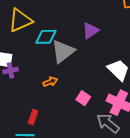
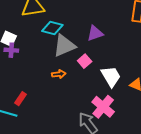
orange arrow: (50, 82) -> (59, 74), moved
pink square: (83, 98) -> (85, 61), moved

